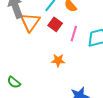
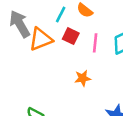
orange triangle: (30, 22) -> (41, 39), turned 45

